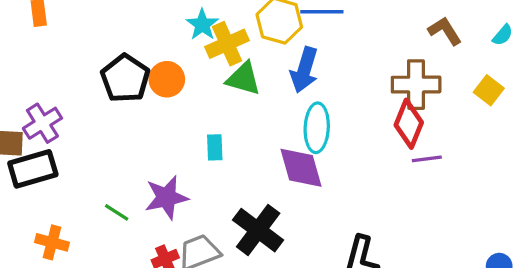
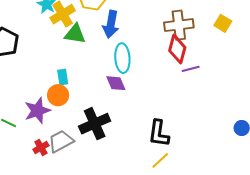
orange circle: (167, 79) -> (58, 95), moved
purple diamond: (301, 168) -> (116, 83), size x0.7
black cross: (258, 230) -> (95, 124), turned 36

